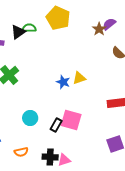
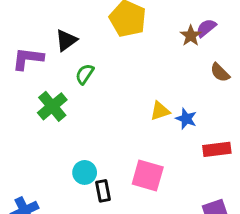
green semicircle: (29, 28) -> (85, 74), moved, turned -56
blue star: (63, 82) -> (186, 119), moved
black rectangle: (56, 125) -> (103, 191), moved, turned -40

